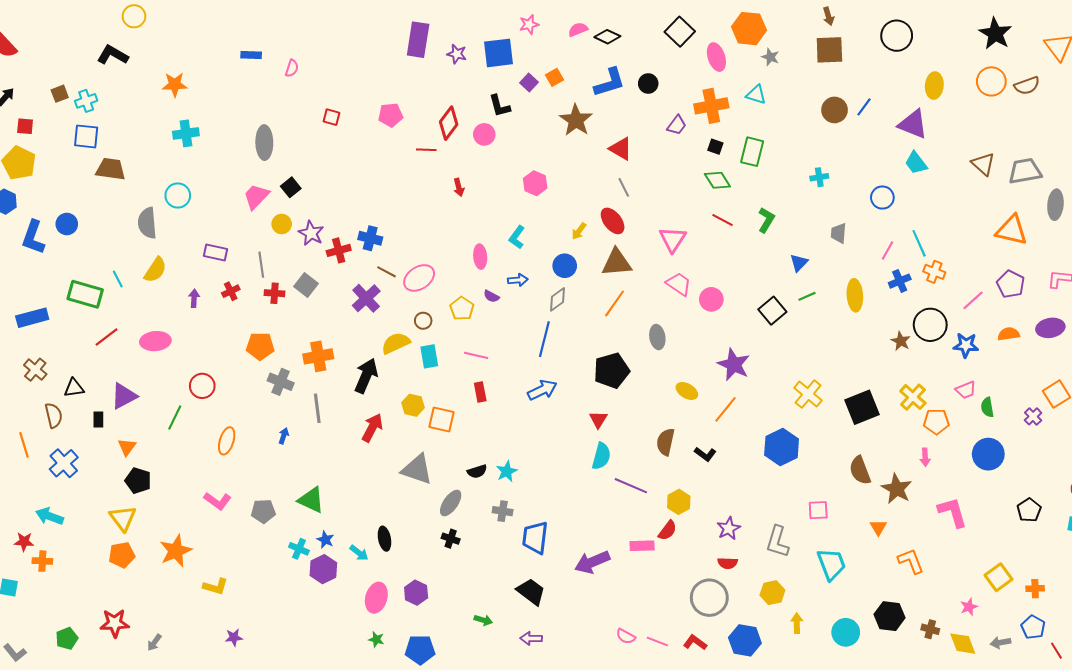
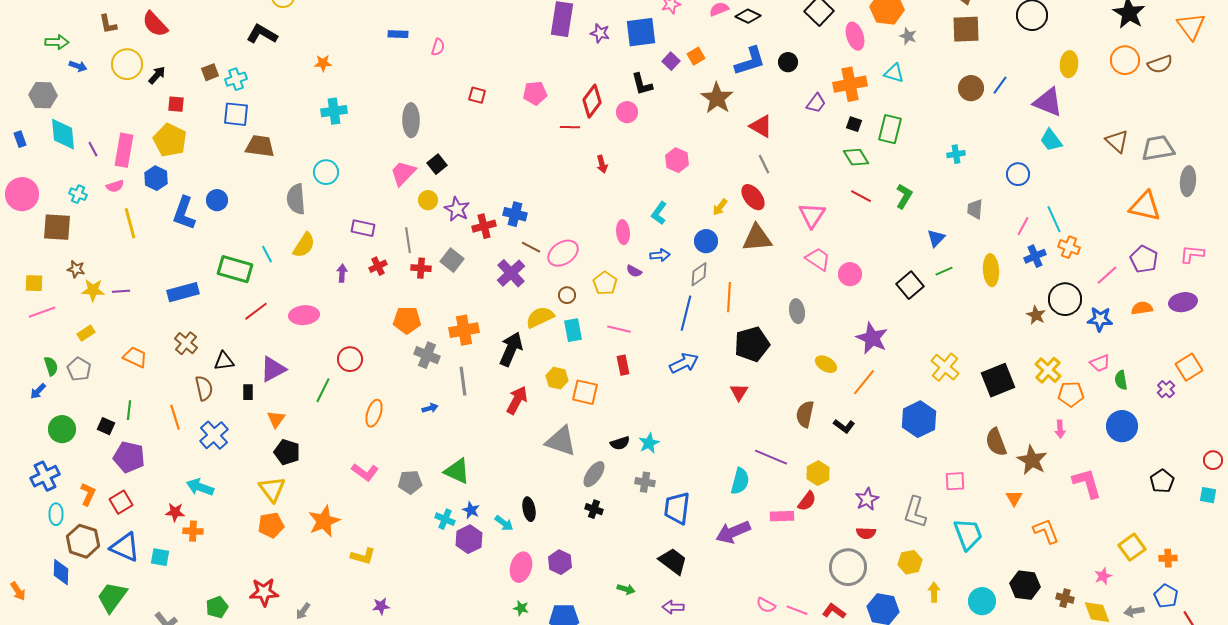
orange star: (175, 85) -> (323, 63), size x0.7
orange line: (615, 303) -> (729, 297), moved, turned -32
blue arrow: (284, 436) -> (430, 408), turned 56
cyan semicircle: (601, 456) -> (740, 481), moved

